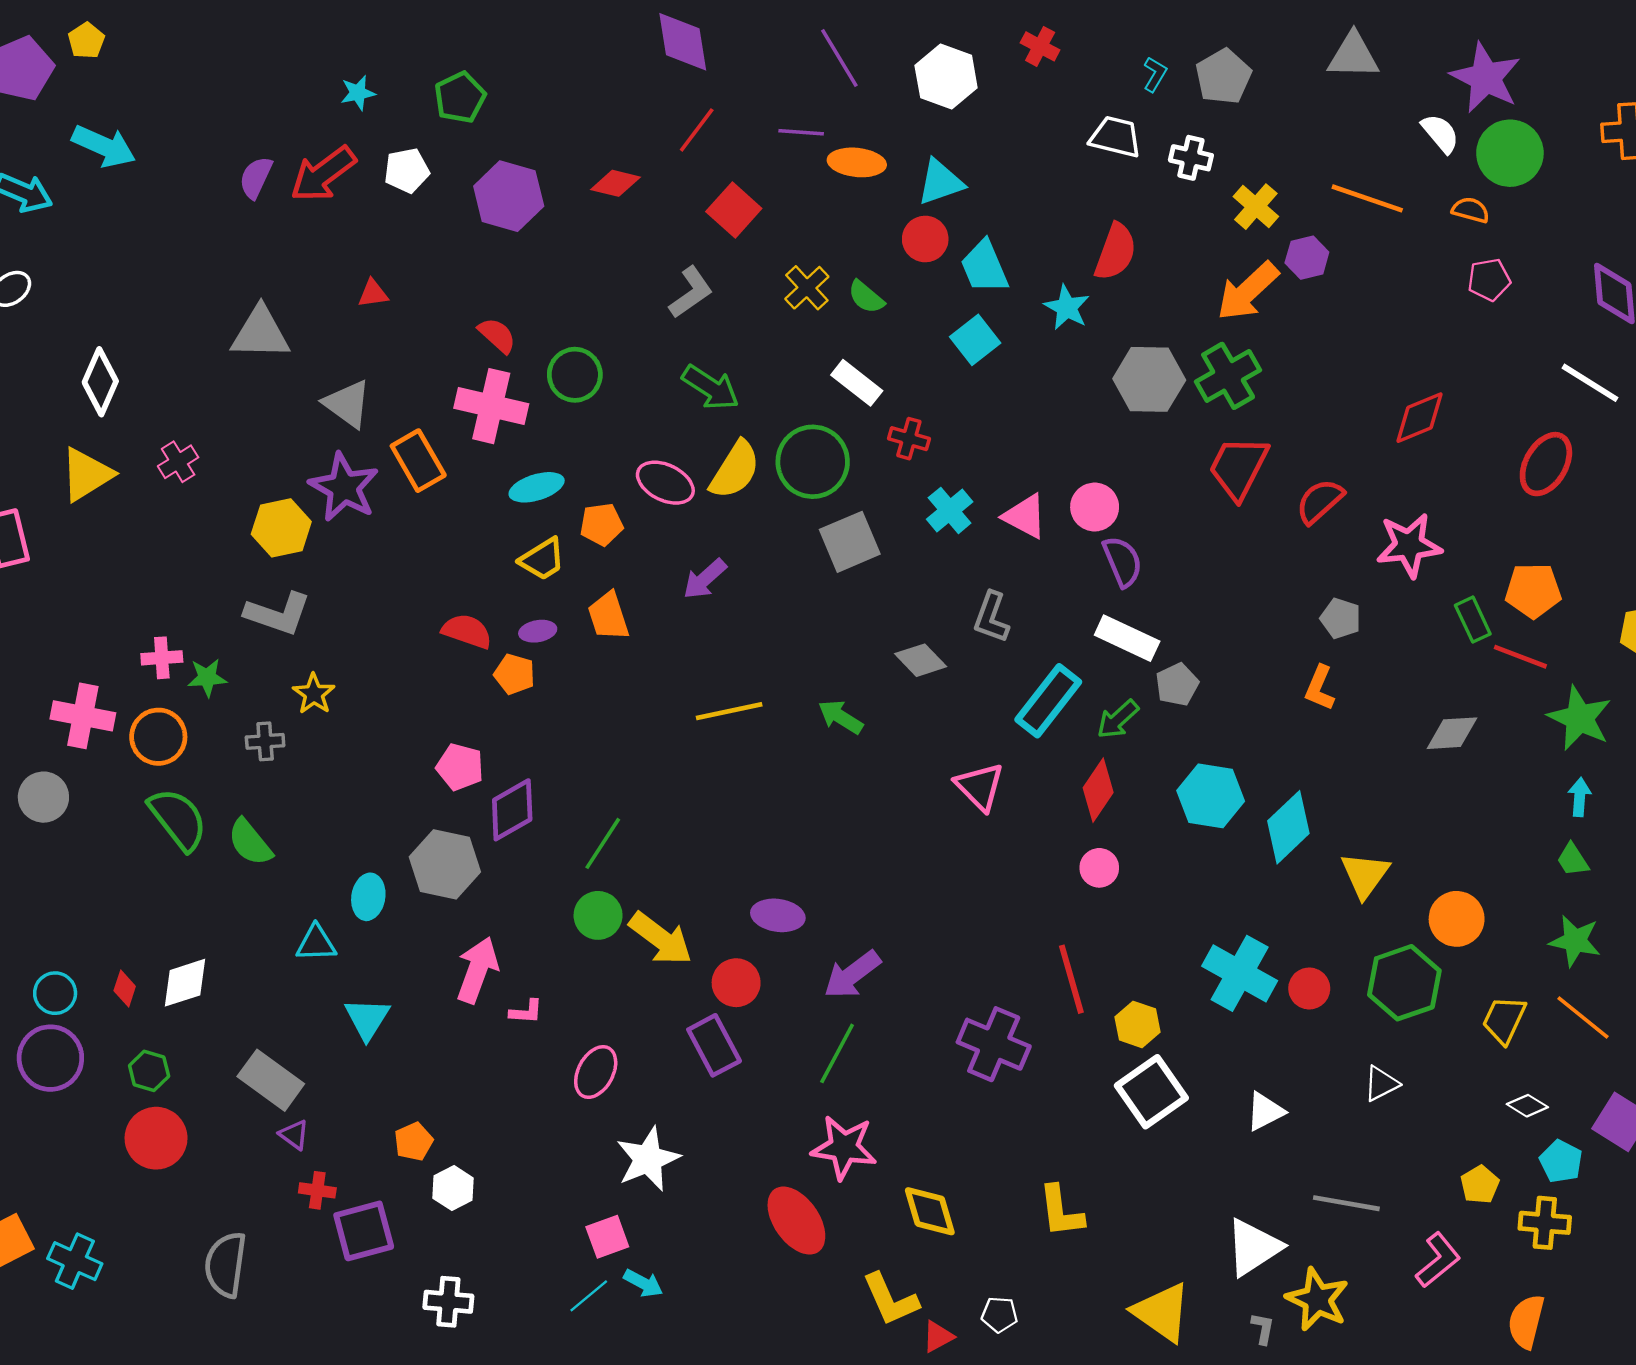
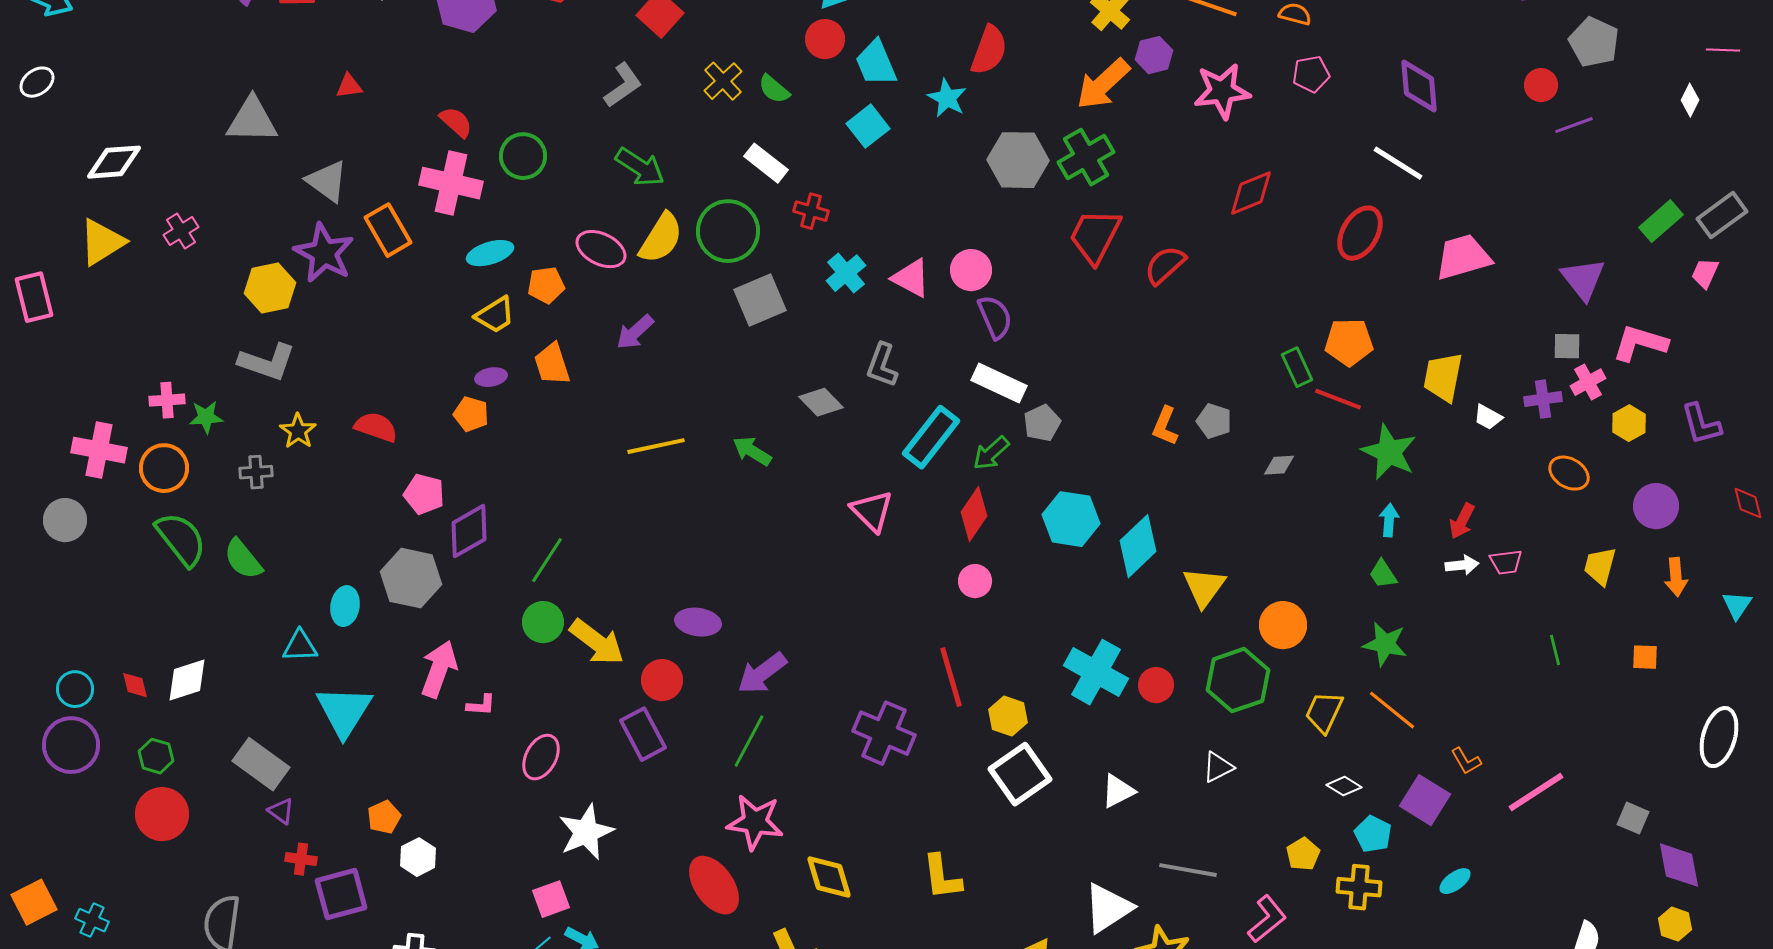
white diamond: (100, 382) -> (114, 162), turned 62
pink star: (1409, 545) -> (1222, 91), moved
gray pentagon: (1341, 618) -> (1214, 421), moved
red semicircle: (467, 631) -> (376, 427), moved
gray diamond: (1452, 733) -> (1279, 465), size x0.7
red diamond: (125, 988) -> (135, 685), turned -32
cyan triangle: (367, 1019) -> (344, 711), size x1.4
cyan cross: (75, 1261) -> (92, 920), size x0.7

